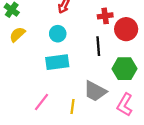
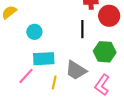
cyan circle: (58, 34) -> (34, 32), moved
cyan rectangle: (57, 62) -> (44, 59), moved

